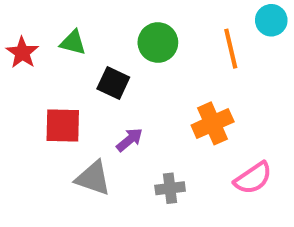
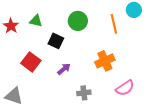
red square: (63, 126) -> (31, 62), turned 36
gray triangle: (93, 178) -> (14, 96), moved

